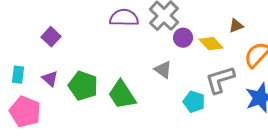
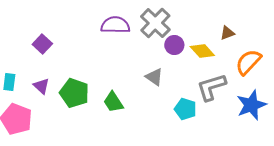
green trapezoid: (122, 95) -> (113, 102), size x0.7

